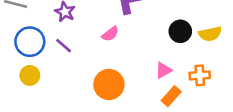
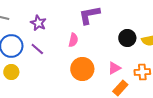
pink semicircle: (110, 34) -> (73, 40), turned -40
orange circle: (109, 84) -> (82, 69), moved

